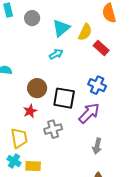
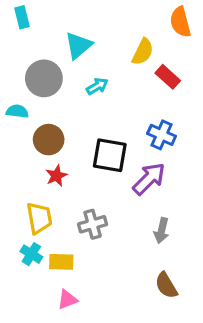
gray circle: (32, 18) -> (44, 78), moved, size x1.5
cyan triangle: (61, 28) -> (78, 45), moved
brown circle: (37, 88) -> (49, 140), moved
gray cross: (53, 129) -> (93, 224), moved

